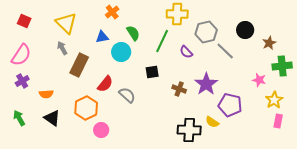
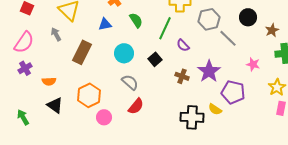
gray arrow: (62, 48) -> (56, 34), moved
cyan circle: (121, 52) -> (124, 53), moved
purple semicircle: (186, 52) -> (183, 45), moved
black square: (152, 72) -> (155, 59), turned -32
pink star: (259, 80) -> (253, 64), moved
red semicircle: (105, 84) -> (136, 106), moved
green arrow: (19, 118) -> (23, 117), moved

